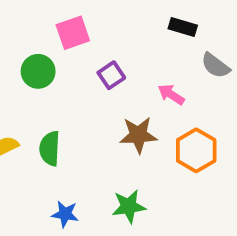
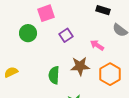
green semicircle: (50, 148) -> (54, 75), moved

